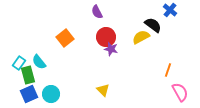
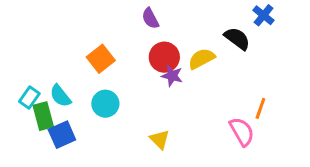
yellow semicircle: (141, 37) -> (202, 59), moved
pink semicircle: (180, 92) -> (242, 132), moved
blue square: (29, 94) -> (62, 135), moved
cyan circle: (51, 94) -> (105, 104), moved

